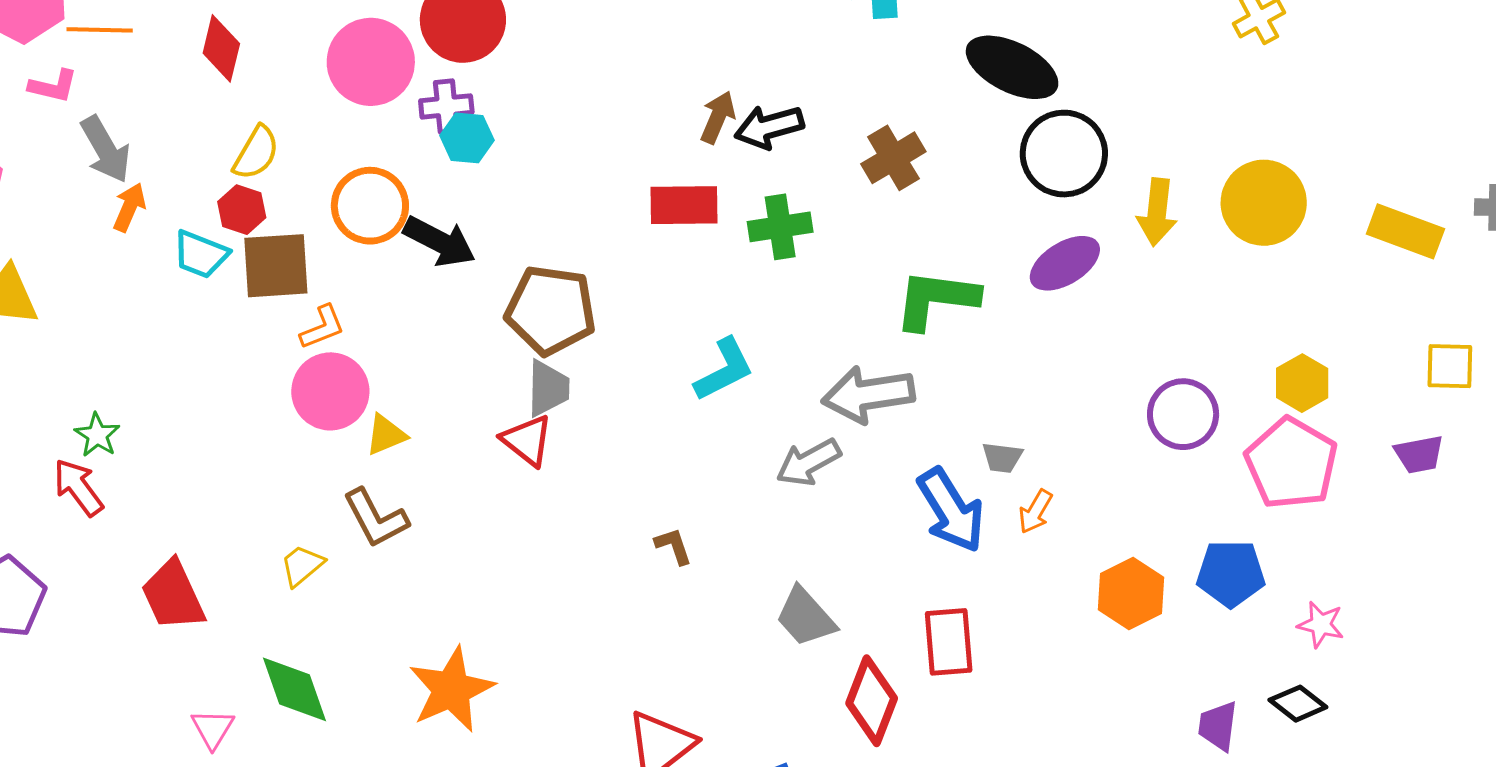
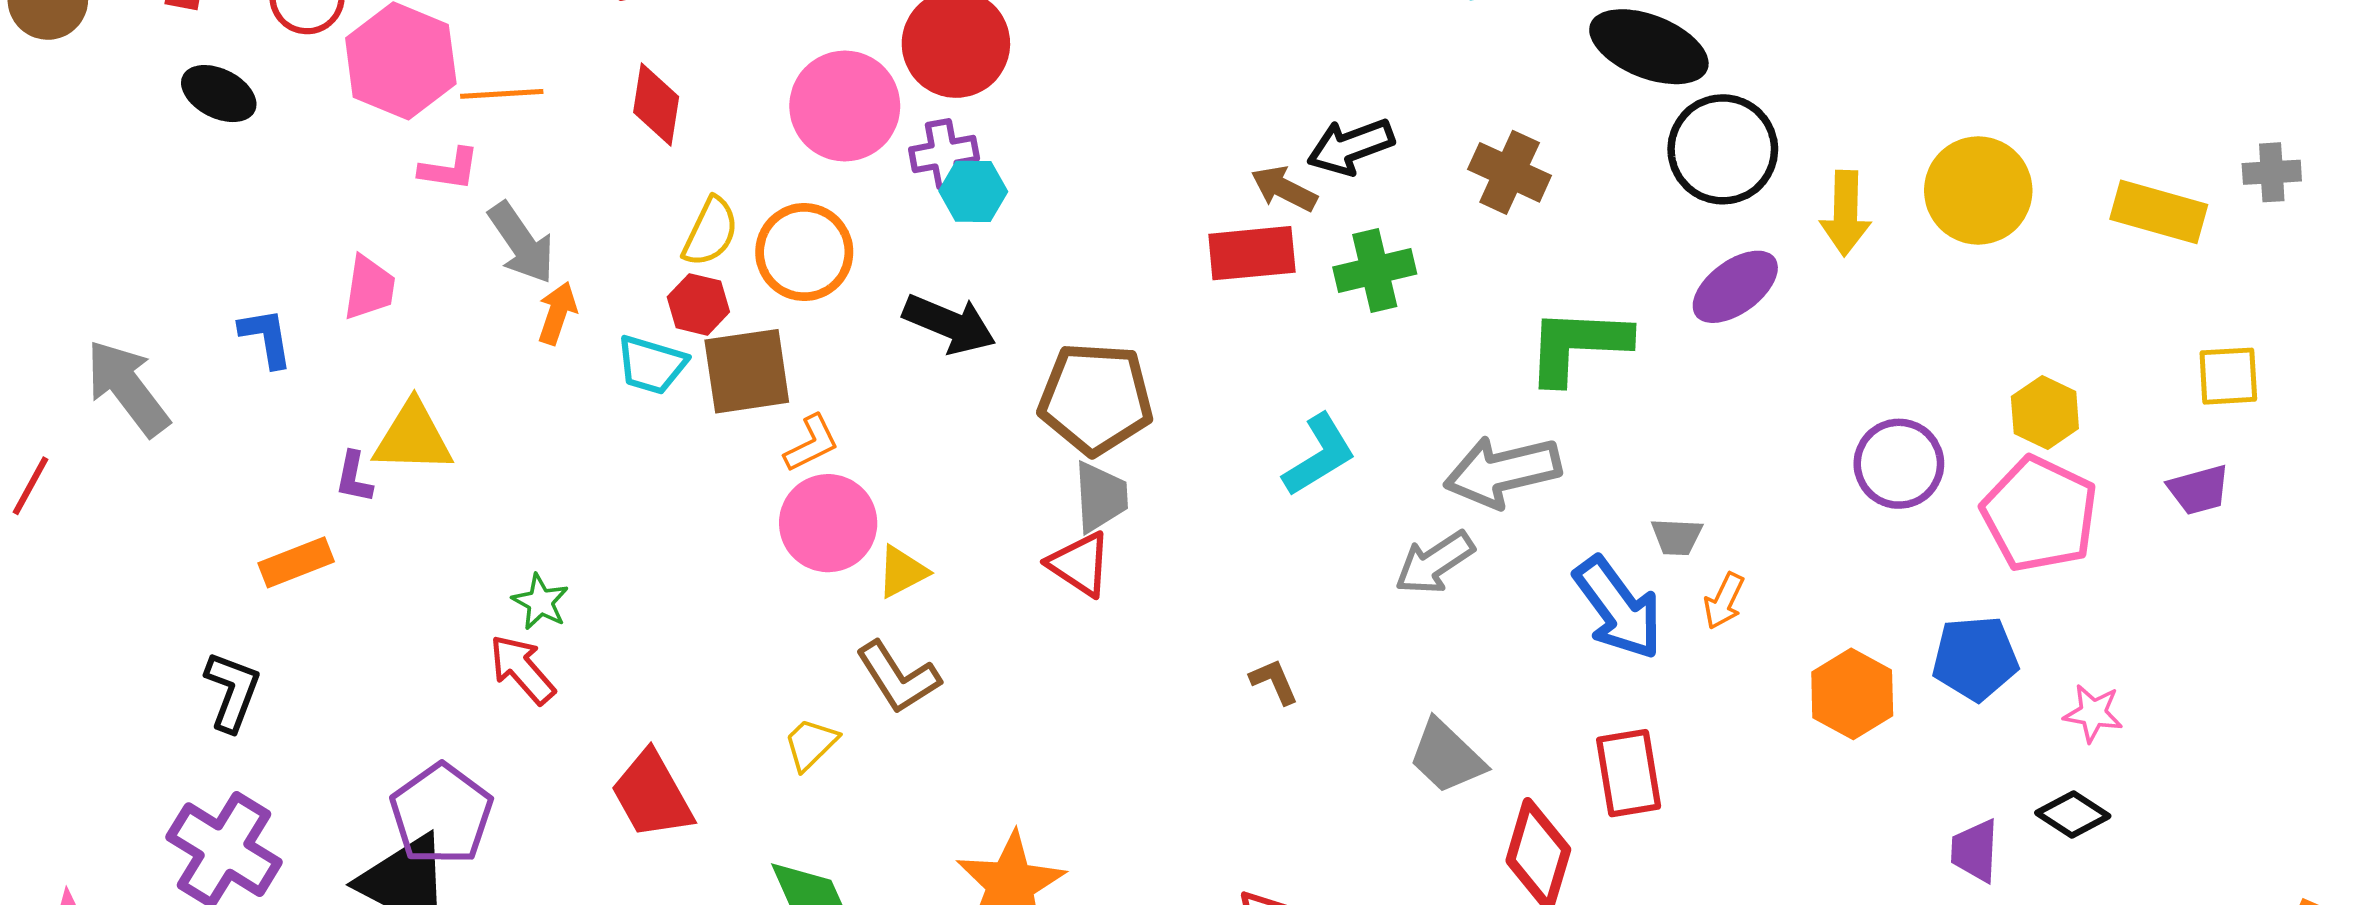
brown arrow: (718, 117) -> (1284, 189), moved, turned -82
brown cross: (893, 158) -> (1510, 172), turned -30
orange circle: (370, 206) -> (804, 252), moved

